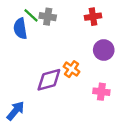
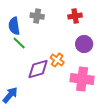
green line: (31, 15) -> (19, 43), moved
pink cross: (101, 92) -> (82, 79), size x1.6

